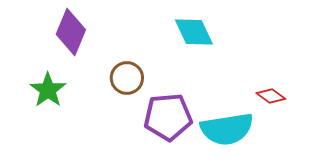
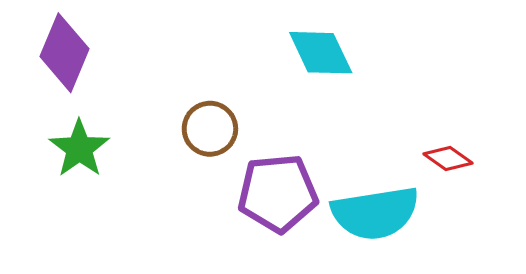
purple diamond: (71, 32) -> (64, 53), moved

